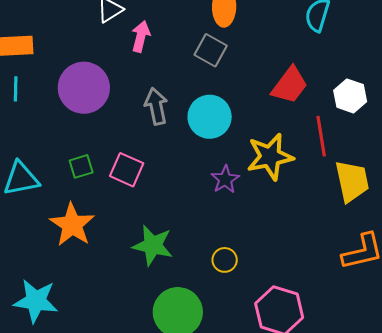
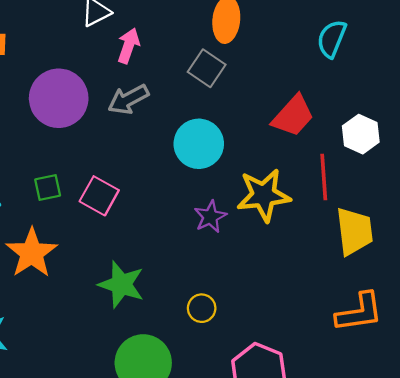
gray arrow: (156, 106) -> (128, 99), moved, turned -111

